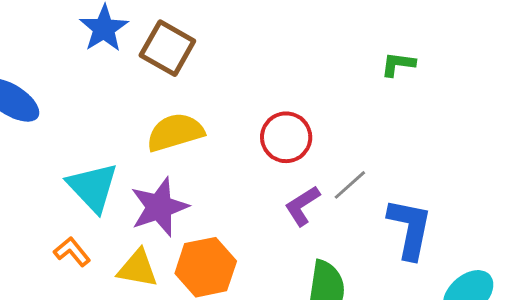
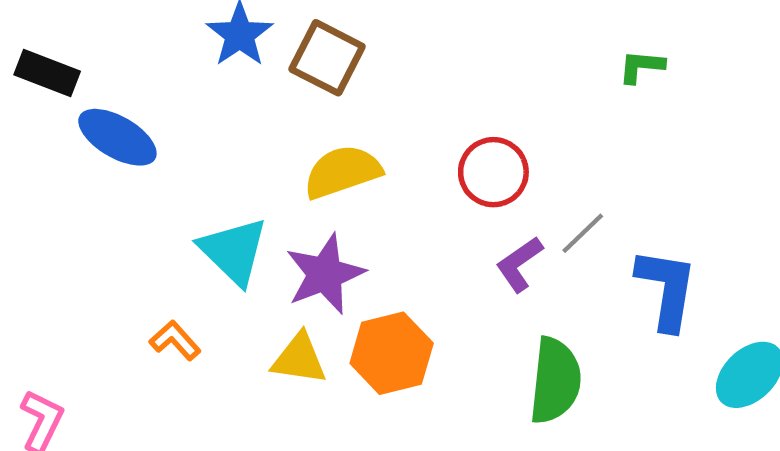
orange L-shape: (72, 252) -> (175, 340), moved

